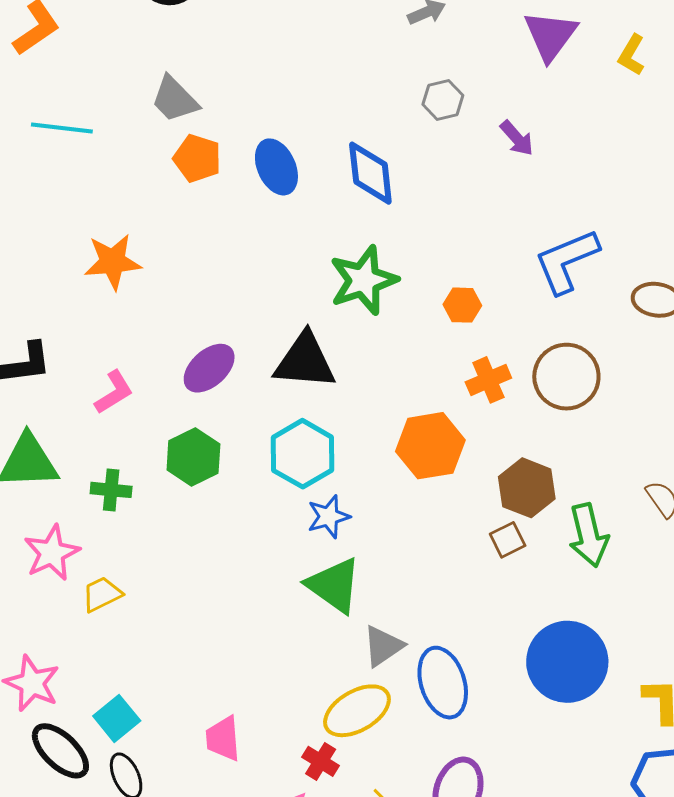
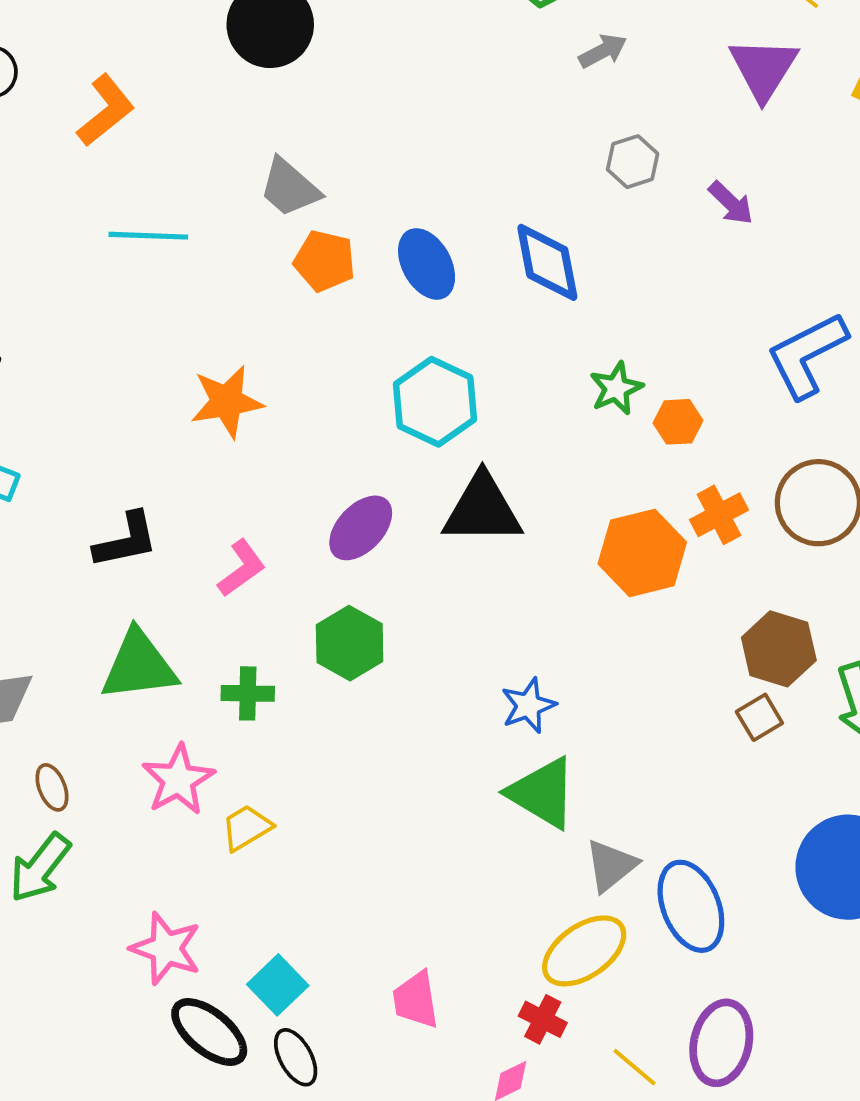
green star: (363, 280) -> (616, 388), moved, size x0.6
orange hexagon: (430, 446) -> (642, 553), moved
cyan hexagon: (303, 454) -> (435, 402), moved

